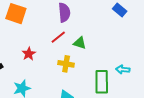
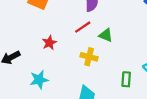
green rectangle: (102, 82) -> (126, 79), size x0.6

